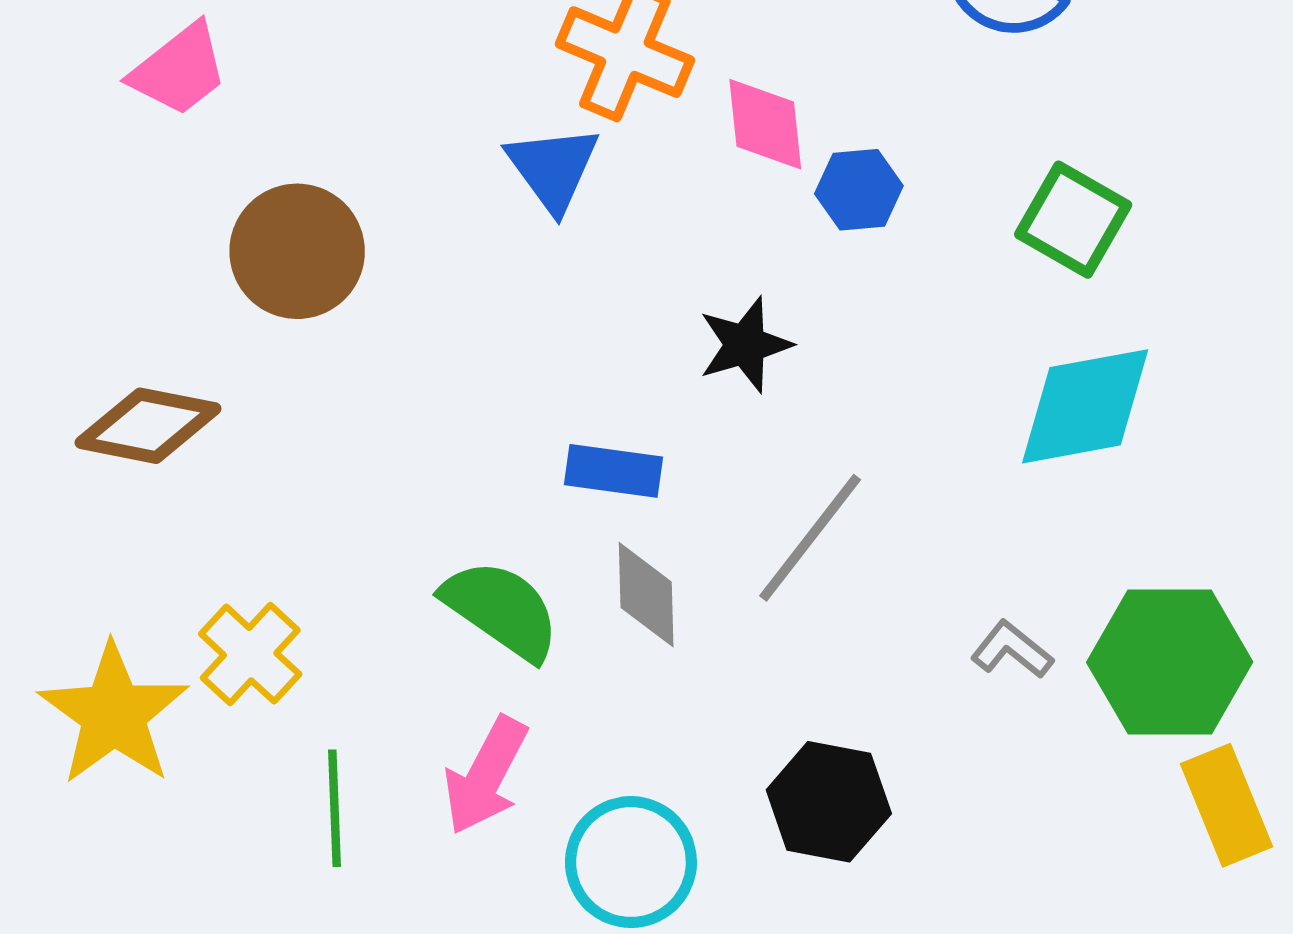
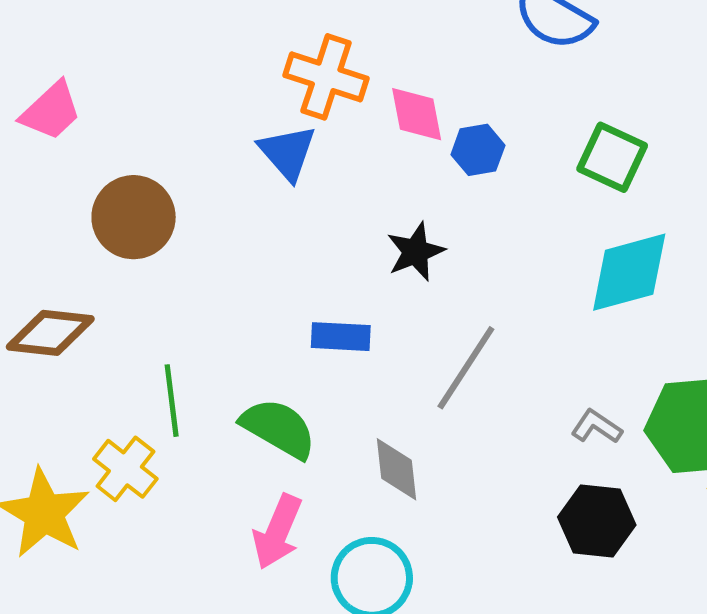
gray diamond: (646, 595) -> (396, 469), moved
black hexagon: (829, 802) -> (597, 521), moved
green line: (334, 808) -> (172, 401), moved

